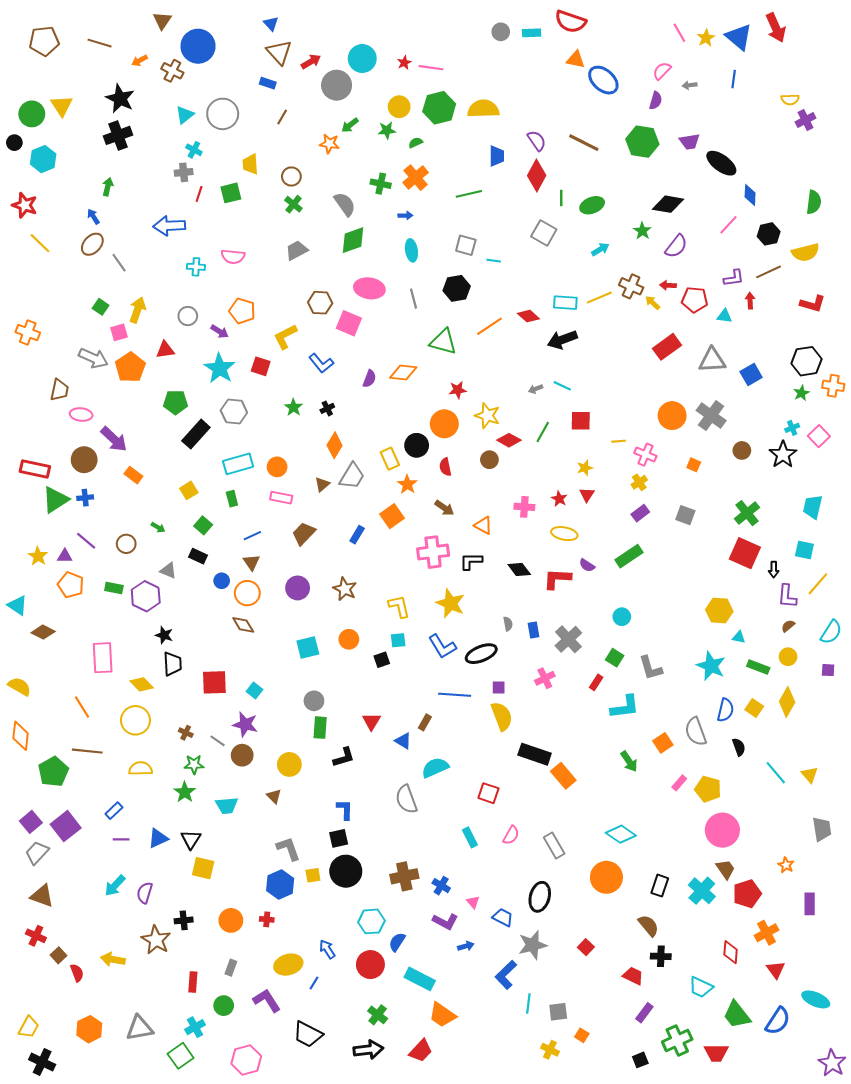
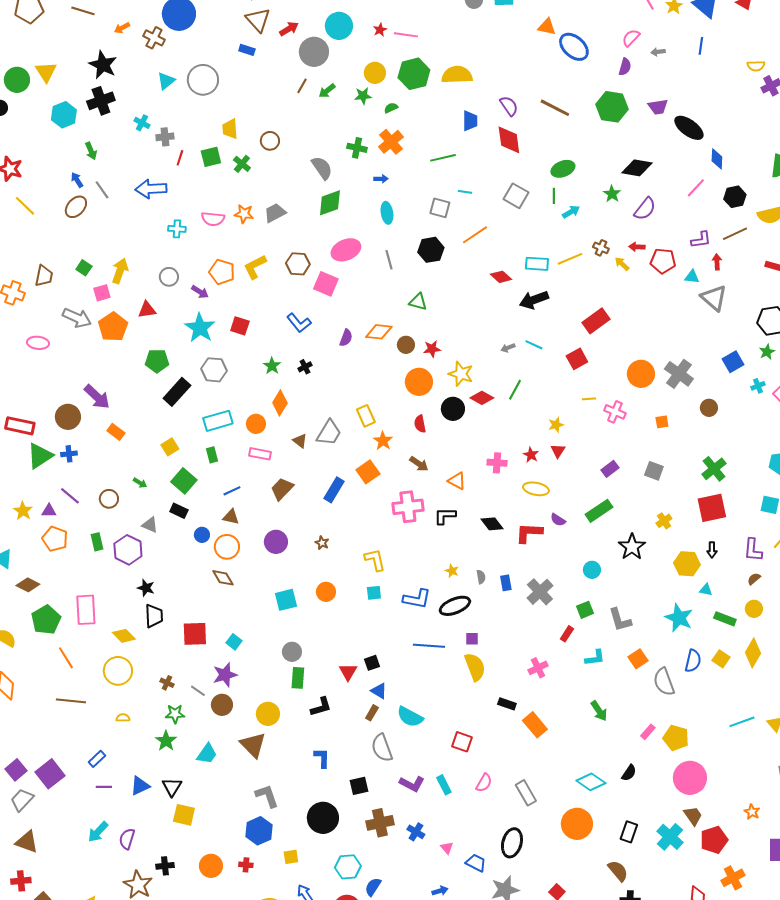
brown line: (282, 117) -> (302, 86), moved
orange star: (329, 144) -> (244, 214), moved
cyan cross: (194, 150) -> (142, 123), moved
cyan hexagon: (43, 159) -> (64, 115), moved
red diamond: (537, 175) -> (509, 140), turned -36
green arrow: (108, 187) -> (91, 151), turned 144
green line: (561, 198) -> (554, 196), moved
green cross: (293, 204) -> (242, 164), moved
cyan line: (494, 261) -> (465, 192), moved
gray line: (119, 263) -> (102, 190), moved
brown cross: (631, 286) -> (601, 248), size x0.7
pink ellipse: (369, 288) -> (346, 250), turned -32
orange line: (489, 326) -> (475, 235), moved
yellow L-shape: (285, 337) -> (255, 267), moved
green triangle: (443, 342) -> (418, 302), size x0.7
red rectangle: (667, 347) -> (596, 321), moved
gray triangle: (712, 360) -> (714, 298), moved, turned 44
blue square: (751, 375) -> (733, 362), moved
brown trapezoid: (60, 390) -> (44, 276), moved
pink ellipse: (81, 415) -> (38, 343), moved
red square: (581, 421) -> (577, 359), moved, turned -30
orange diamond: (335, 445) -> (280, 403), moved
black circle: (417, 445) -> (453, 409), moved
black star: (783, 455) -> (632, 547), moved
brown circle: (489, 460) -> (406, 345), moved
orange square: (694, 465) -> (662, 422), turned -32
yellow cross: (639, 482) -> (664, 521), moved
brown triangle: (322, 484) -> (300, 441), turned -42
green square: (203, 525) -> (184, 481), size x1.4
blue rectangle: (357, 535) -> (334, 490), size x1.4
red square: (745, 553) -> (712, 508), turned -36
brown triangle: (251, 562) -> (231, 517), turned -42
black arrow: (774, 569) -> (712, 550), moved
green rectangle: (114, 588) -> (97, 542), turned 66
brown star: (345, 589) -> (322, 543), size x0.6
yellow star: (450, 603) -> (452, 571), moved, size x0.5
blue L-shape: (442, 646) -> (417, 599), turned -48
green square: (615, 658) -> (585, 610), turned 36
black square: (382, 660) -> (372, 663), moved
pink cross: (545, 678) -> (538, 668), moved
cyan L-shape: (625, 707) -> (595, 658), size x0.7
brown rectangle: (425, 722) -> (372, 713), moved
purple star: (245, 724) -> (225, 675), turned -30
orange square: (663, 743) -> (638, 659), moved
black semicircle: (739, 747) -> (629, 773), moved, turned 54
black rectangle: (535, 754) -> (507, 704), size x0.6
cyan semicircle: (435, 768) -> (410, 717), turned -128
yellow semicircle: (141, 769) -> (123, 718), size x0.6
green pentagon: (53, 772) -> (46, 620), moved
cyan line: (776, 773) -> (742, 722), turned -70
brown triangle: (274, 796) -> (253, 745), size x1.8
cyan trapezoid: (227, 805) -> (207, 754), turned -50
black square: (339, 838) -> (359, 786), moved
yellow square: (313, 875) -> (291, 857), moved
purple L-shape: (445, 921) -> (412, 784), moved
red cross: (36, 936) -> (21, 881), turned -30

